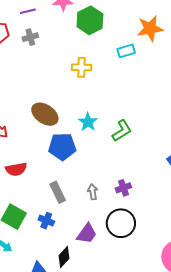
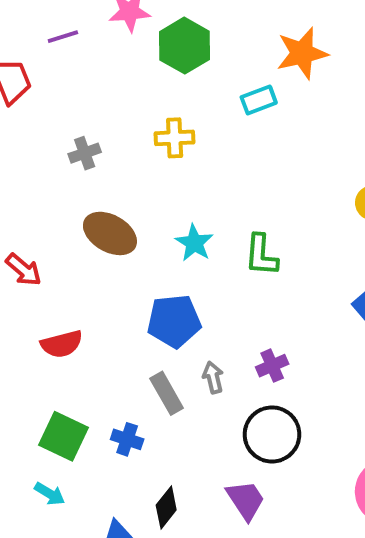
gray cross: (30, 37) -> (85, 153), moved
green L-shape: (122, 131) -> (261, 255), turned 130
blue pentagon: (62, 147) -> (174, 321), moved
gray rectangle: (58, 192) -> (167, 393), moved
purple trapezoid: (87, 234) -> (246, 500), moved, turned -65

